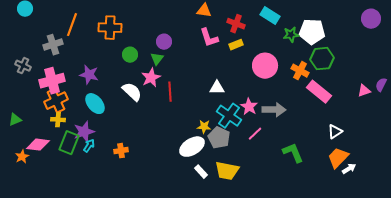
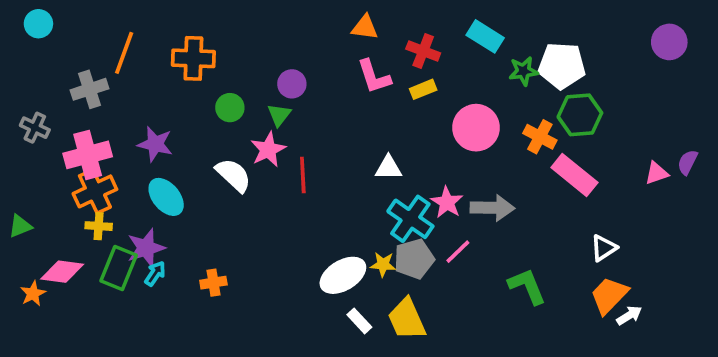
yellow star: (204, 127) -> (383, 264), moved
gray pentagon: (219, 138) -> (414, 259), moved, turned 30
yellow trapezoid: (227, 171) -> (407, 319), turned 55

